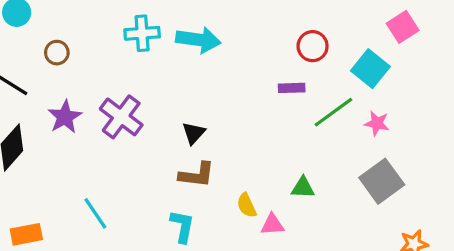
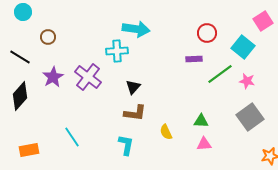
cyan cross: (142, 33) -> (117, 51), moved
pink triangle: (272, 225) -> (204, 144), moved

